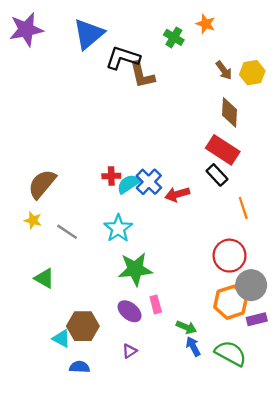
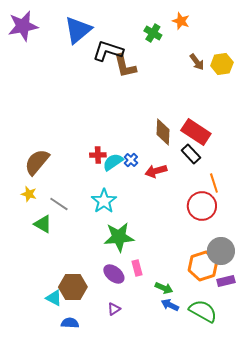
brown diamond: (230, 112) -> (163, 132), moved
blue cross: (149, 182) -> (131, 160), size x0.6
red circle: (230, 256) -> (202, 206), moved
green triangle: (44, 278) -> (43, 224), moved
blue arrow: (193, 346) -> (170, 305), turned -36

